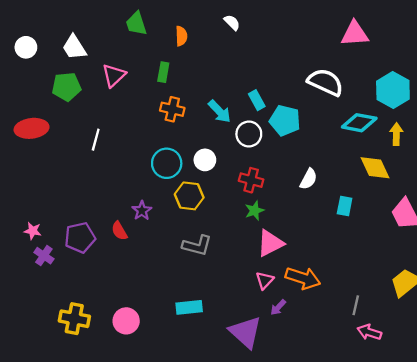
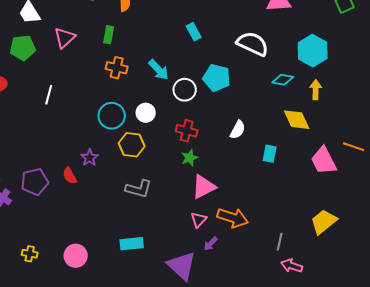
cyan rectangle: (257, 100) -> (194, 32), moved
cyan diamond: (359, 123) -> (283, 80), size x0.7
yellow cross: (74, 319) -> (30, 254), size x0.6

